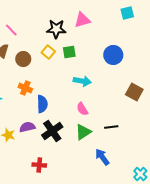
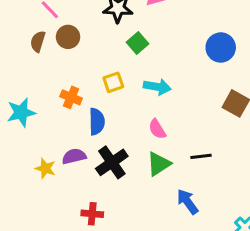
yellow square: (48, 52) -> (113, 82), moved, turned 32
green square: (69, 52) -> (138, 43), turned -32
blue circle: (113, 55) -> (221, 47), moved
brown circle: (23, 59) -> (68, 37), moved

